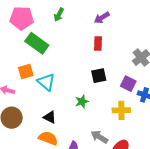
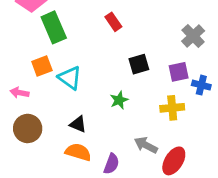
green rectangle: (37, 43) -> (54, 27), turned 35
red rectangle: (98, 43) -> (113, 22), moved, turned -32
purple square: (128, 84) -> (179, 72), turned -35

